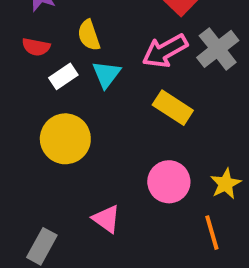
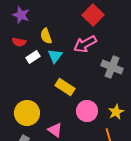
gray cross: (218, 49) -> (112, 67), moved, turned -30
yellow rectangle: (173, 108) -> (65, 87), moved
yellow circle: (65, 139) -> (27, 113), moved

